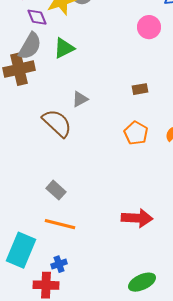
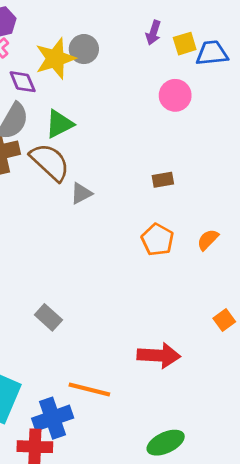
brown semicircle: (57, 123) -> (50, 162), moved
orange line: (60, 224) -> (89, 390), moved
blue cross: (59, 264) -> (53, 418), size x1.8

